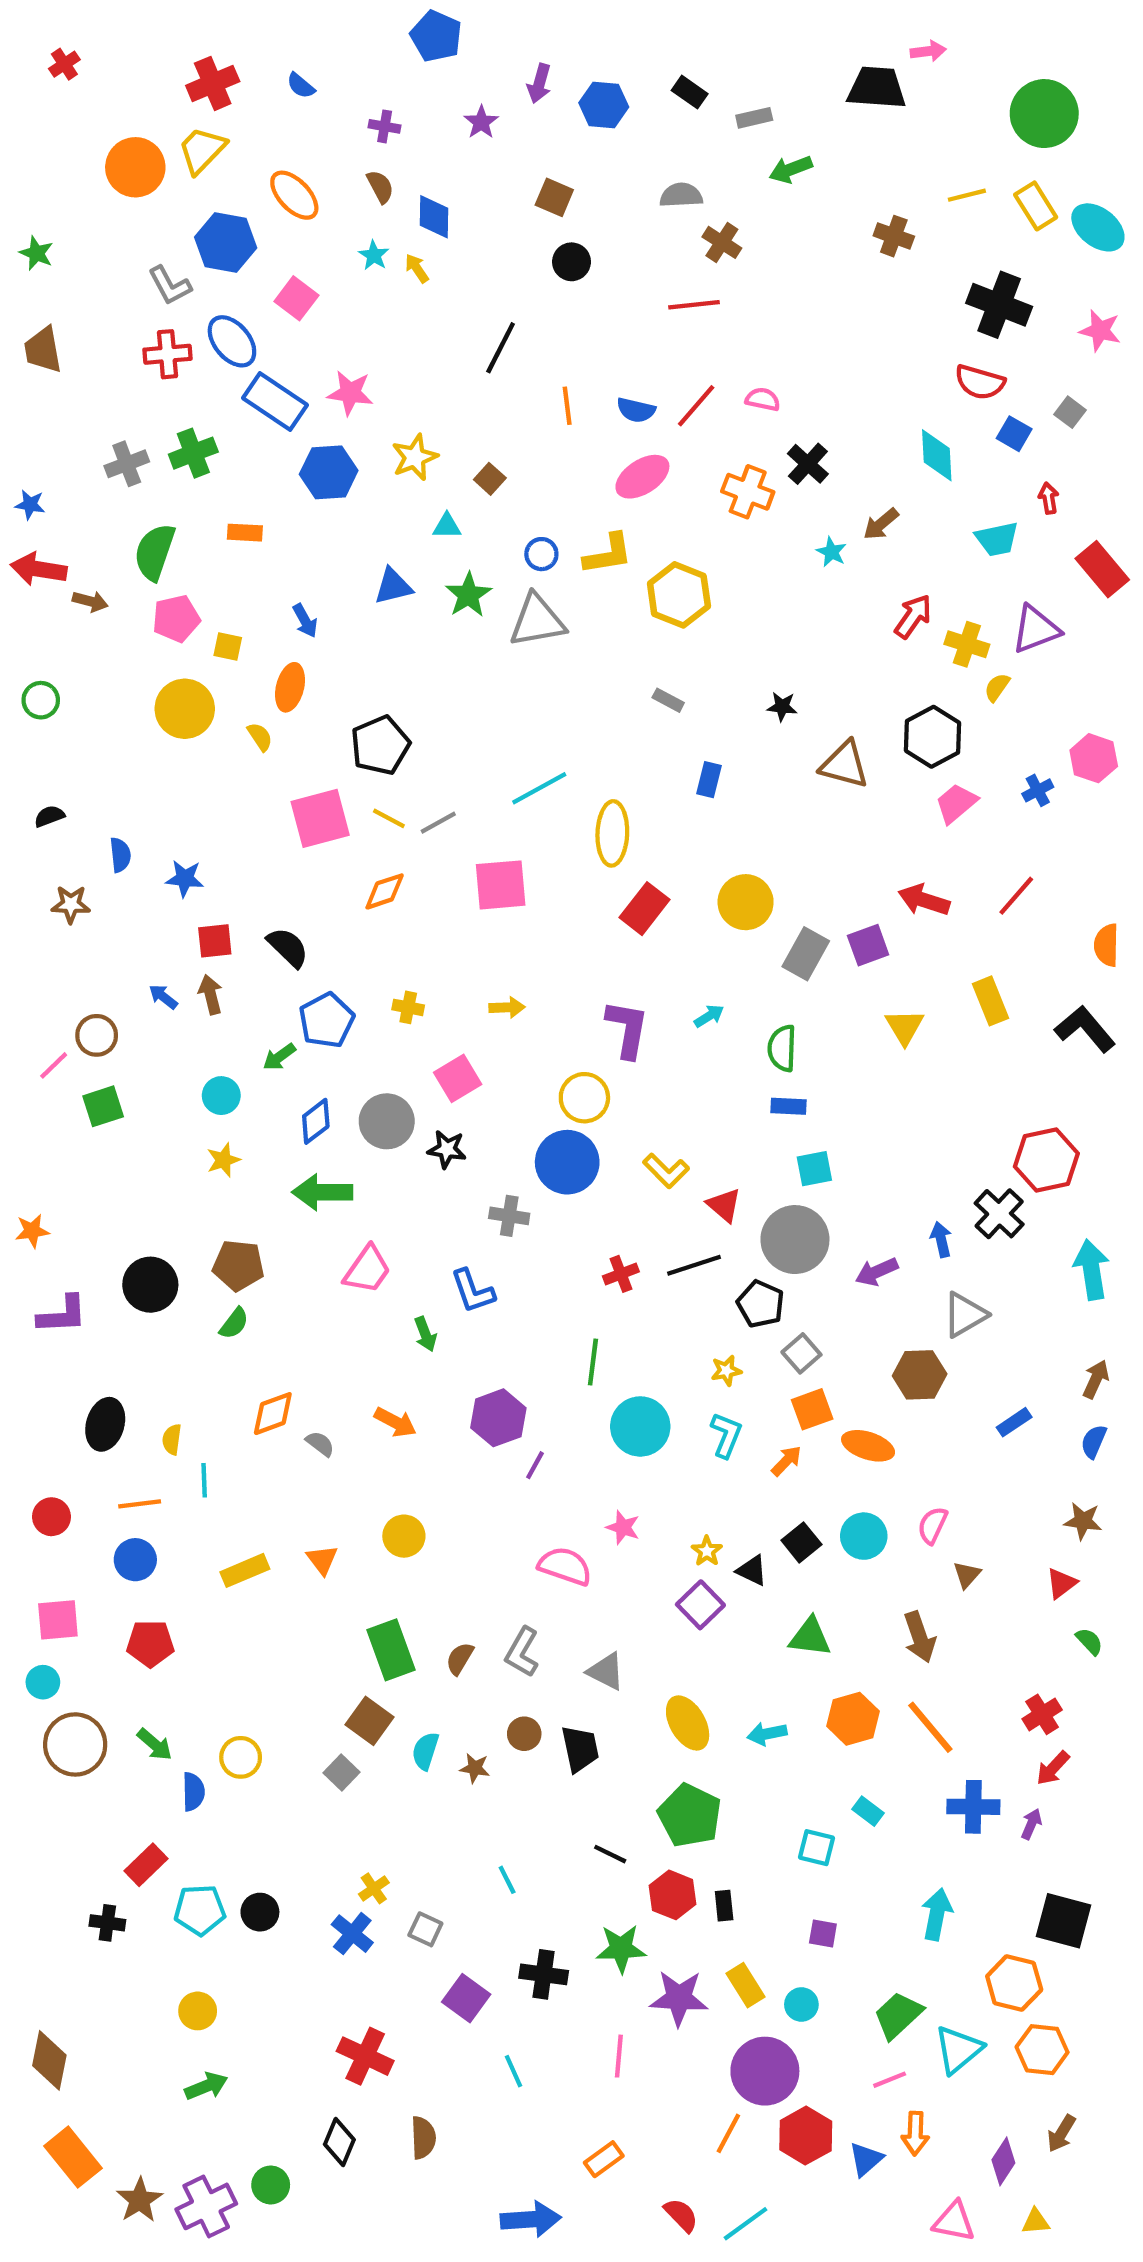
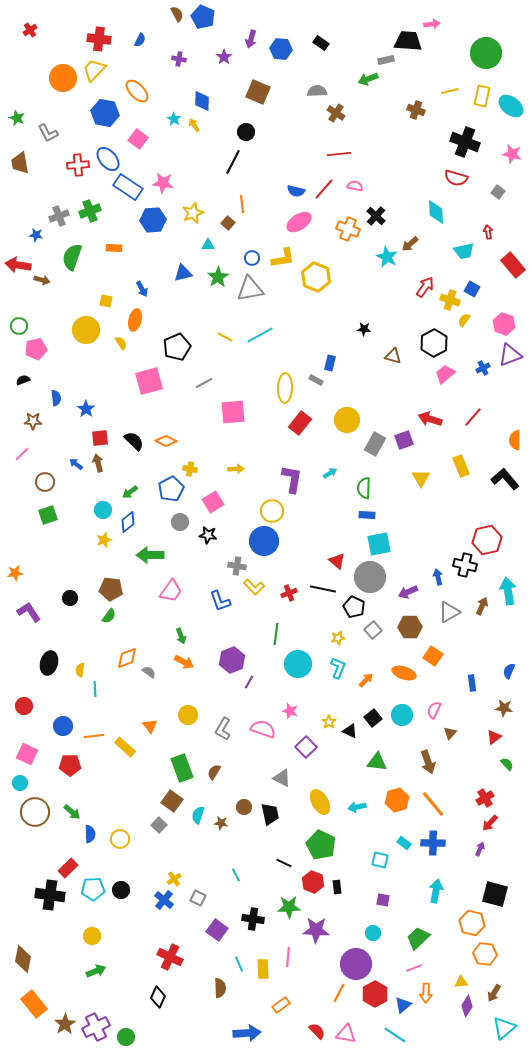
red cross: (213, 83) -> (99, 39), turned 30
blue semicircle: (301, 86) -> (140, 40), turned -104
gray rectangle: (754, 118) -> (386, 60), moved
brown semicircle: (380, 187) -> (177, 14), moved
brown square: (554, 197) -> (258, 92), size x1.4
yellow rectangle: (1036, 206) -> (482, 96), turned 45
black circle: (572, 262) -> (246, 132), moved
gray L-shape: (170, 285) -> (48, 133), moved
red line: (694, 305) -> (339, 154), moved
orange line: (567, 406) -> (242, 204), moved
blue square: (1014, 434) -> (472, 289), moved
blue star: (30, 505) -> (36, 235), moved
cyan star: (832, 552) -> (387, 257), size x1.5
pink pentagon: (176, 619) -> (36, 349), moved
purple triangle: (1036, 629) -> (510, 355), moved
gray rectangle: (668, 700) -> (316, 380), moved
pink hexagon: (1094, 758) -> (504, 324), moved
brown triangle: (844, 765) -> (393, 356), size x0.7
cyan line: (539, 788) -> (260, 335), moved
yellow line: (389, 818) -> (225, 337), moved
blue star: (185, 879) -> (86, 409), turned 30
orange diamond: (385, 891) -> (166, 441), moved, turned 45
blue pentagon: (327, 1020) -> (171, 489), moved
pink line: (54, 1065) -> (22, 454), moved
blue diamond: (316, 1121) -> (128, 522), moved
gray circle: (387, 1121) -> (180, 522), size x0.7
cyan square: (814, 1169) -> (379, 544), size x1.4
yellow L-shape: (666, 1171) -> (254, 587), moved
black cross: (999, 1214) -> (465, 565), turned -30
black line: (694, 1265) -> (323, 589), turned 30
black circle: (150, 1285) -> (70, 598), size x0.6
purple L-shape: (62, 1315) -> (29, 612), turned -120
green arrow: (425, 1334) -> (181, 636), moved
brown hexagon: (920, 1375) -> (410, 627), moved
brown arrow: (1096, 1379) -> (482, 606), moved
orange square: (812, 1409) -> (433, 656), moved, turned -36
blue rectangle: (1014, 1422) -> (472, 683), moved, turned -63
orange line: (140, 1504) -> (94, 736), moved
yellow rectangle: (245, 1570) -> (125, 747), moved, turned 65
purple square: (700, 1605) -> (306, 747), moved
pink square: (58, 1620) -> (27, 754), turned 30
gray L-shape: (522, 1652) -> (223, 729), moved
yellow circle: (241, 1757) -> (120, 839), moved
blue cross: (973, 1807) -> (433, 843), moved
black cross: (107, 1923) -> (50, 895), size x1.8
yellow rectangle: (746, 1985) -> (263, 969), moved, turned 30
cyan triangle: (958, 2050) -> (504, 1028), moved
brown semicircle: (423, 2138) -> (220, 988), moved
green circle: (271, 2185) -> (126, 1037), moved
pink triangle: (954, 2222) -> (346, 1034), moved
yellow triangle: (1036, 2222) -> (461, 982), moved
cyan line: (746, 2224) -> (395, 1035), moved, turned 70

